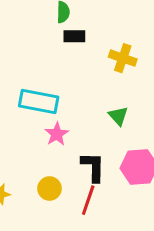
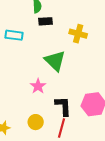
cyan rectangle: (39, 102) -> (14, 35), moved, size x0.7
green triangle: (118, 116) -> (55, 61), moved, size x1.6

